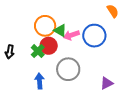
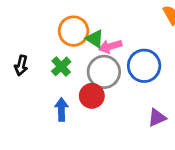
blue circle: (94, 36) -> (144, 66), moved
red circle: (49, 46) -> (92, 96), moved
gray circle: (68, 69) -> (104, 72), moved

